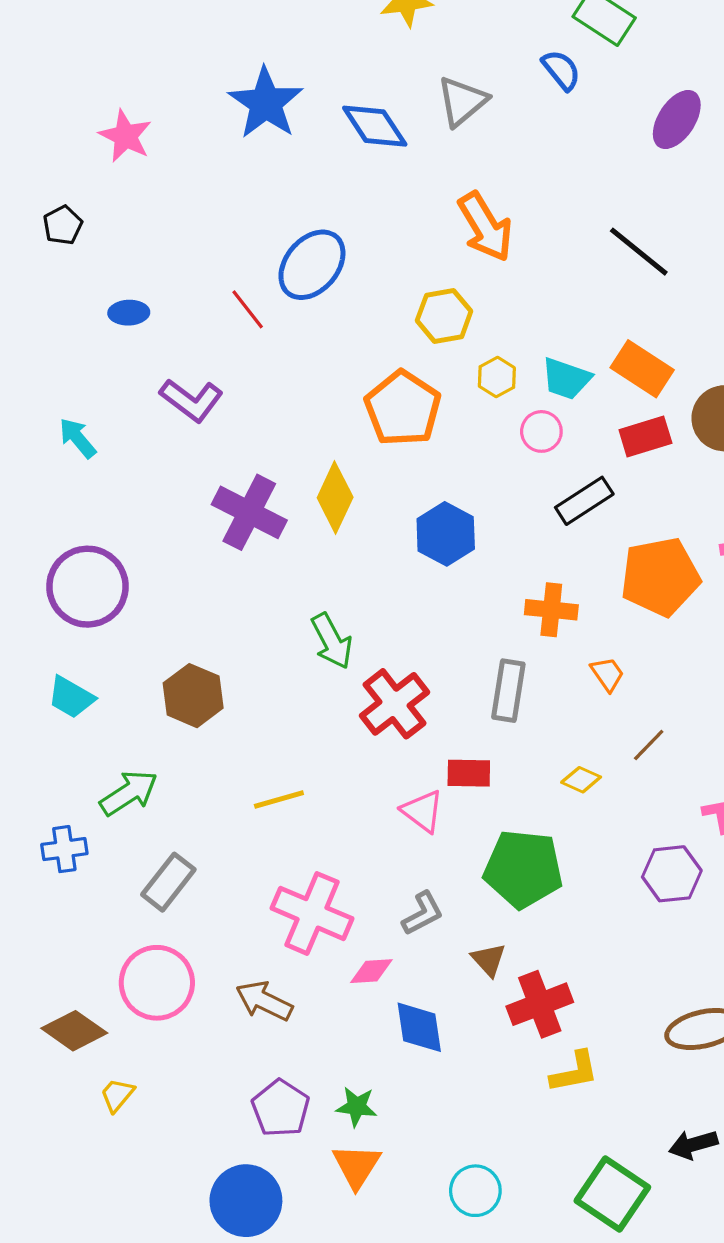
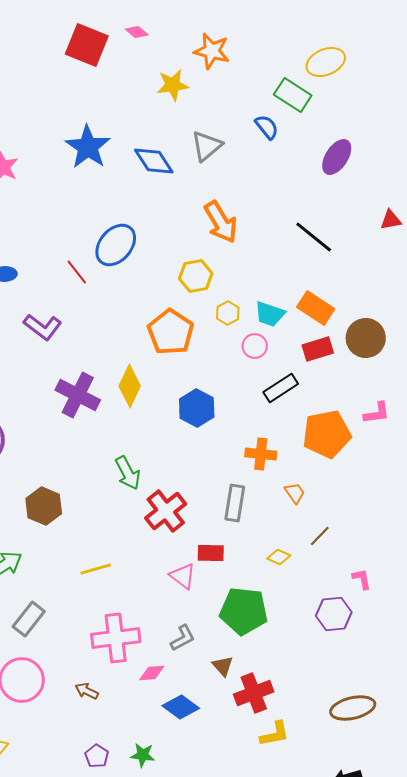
pink cross: (312, 913) -> (116, 638), turned -30
brown arrow: (264, 1001) -> (87, 691), size x0.7
blue diamond: (419, 1027) -> (181, 707), turned -45
purple pentagon: (281, 1108) -> (97, 756), size x0.7

